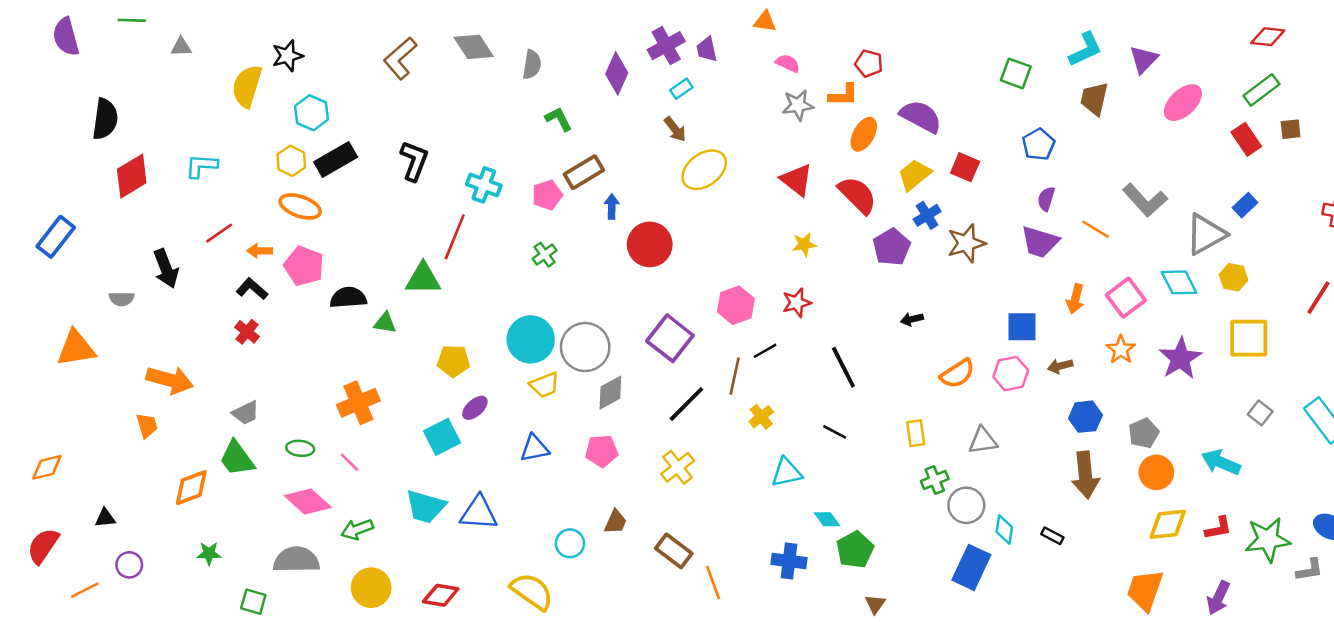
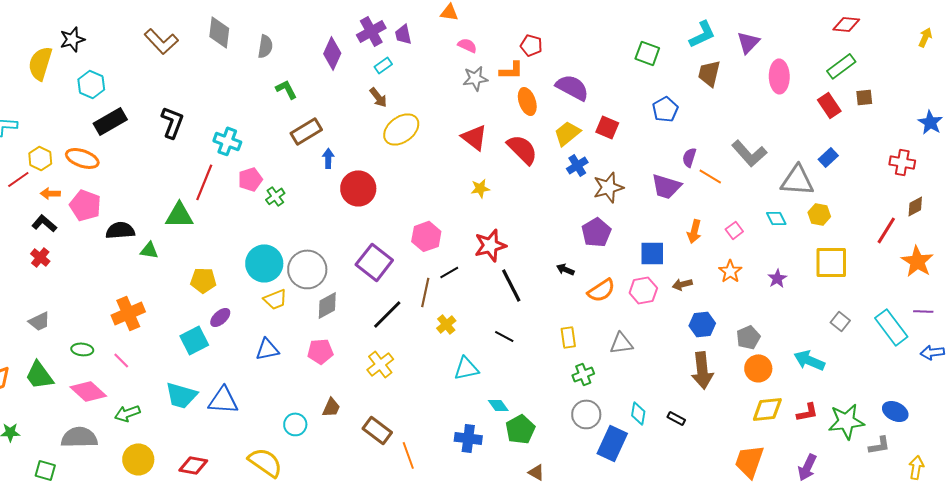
gray diamond: (474, 47) -> (219, 32), turned 40
brown L-shape: (400, 58) -> (161, 41), turned -92
pink ellipse: (1183, 103) -> (779, 76), turned -48
orange ellipse: (864, 134) -> (527, 101), turned -48
yellow hexagon: (291, 161) -> (40, 158), moved
pink pentagon: (547, 195) -> (250, 179), moved
purple semicircle: (1046, 199) -> (689, 157), moved
gray triangle: (1206, 234) -> (797, 180), turned 33
purple pentagon: (892, 247) -> (596, 232), moved
cyan diamond: (1179, 282) -> (776, 218), size x0.7
pink square: (1126, 298) -> (734, 230), size x0.6
red star: (797, 303) -> (490, 245), moved, size x1.4
black arrow: (912, 319) -> (565, 269), moved, turned 36
purple star: (1180, 358) -> (777, 278), size x0.6
green trapezoid: (237, 458) -> (39, 375), moved
gray circle: (966, 505) -> (586, 414), moved
brown triangle: (875, 604) -> (536, 472), turned -36

